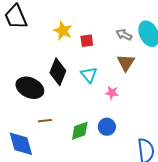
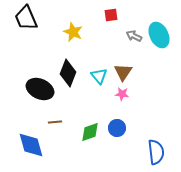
red square: (87, 41) -> (111, 15), moved
brown triangle: (126, 63) -> (123, 72), moved

